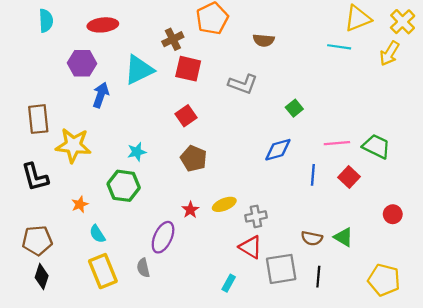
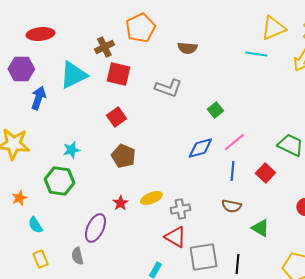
pink line: (337, 143) -> (234, 142), moved, turned -35
brown semicircle: (312, 238) -> (231, 206), moved
yellow rectangle: (103, 271) -> (40, 259), size x0.6

